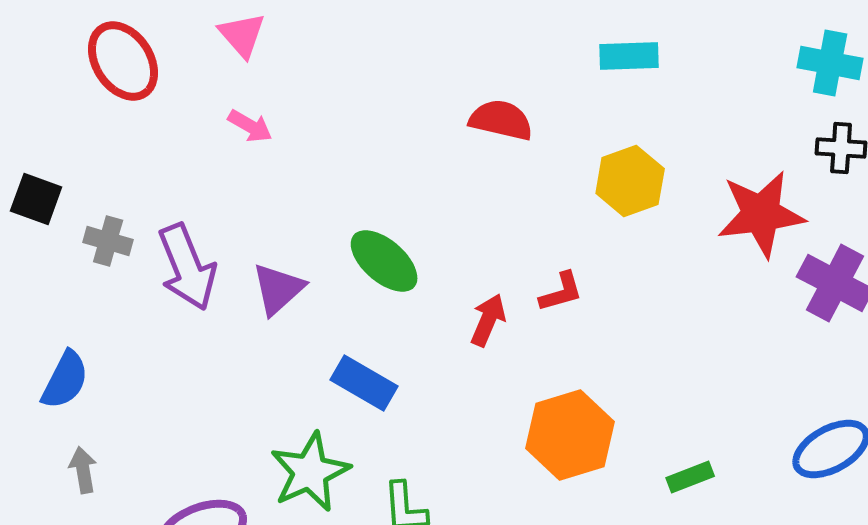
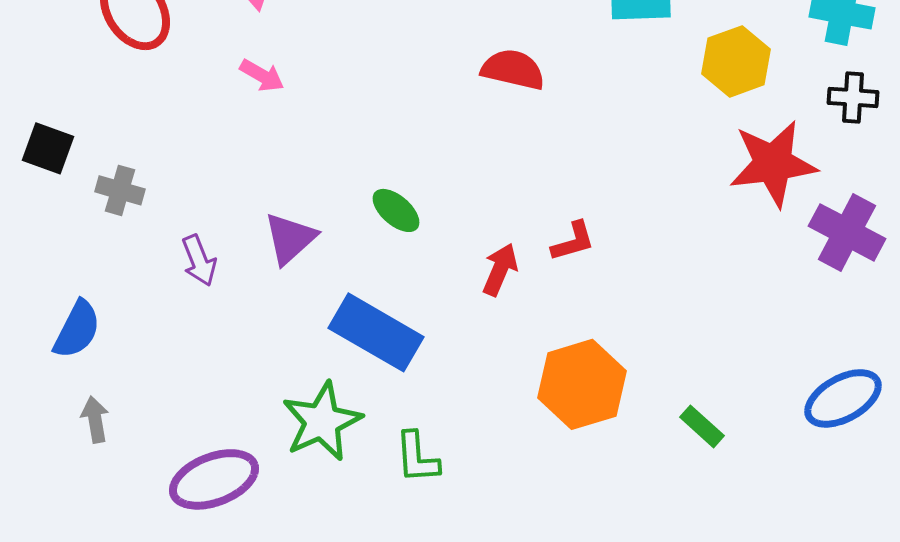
yellow hexagon: (630, 181) -> (736, 61), moved
green ellipse: (384, 261) -> (396, 210), size x0.7
purple arrow: (187, 267) -> (199, 260), moved, size x0.6
blue rectangle: (364, 383) -> (376, 332), size x1.4
green rectangle: (690, 477) -> (702, 426), turned 63

